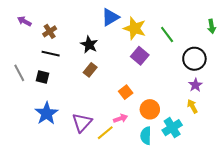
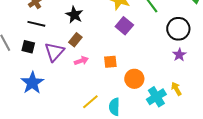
orange square: (126, 92) -> (110, 62), turned 32
yellow arrow: (192, 106) -> (176, 89), moved
pink arrow: (120, 118) -> (81, 61), moved
purple triangle: (82, 123) -> (54, 52), moved
cyan semicircle: (146, 136) -> (114, 107), moved

